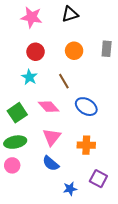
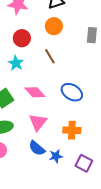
orange circle: (74, 51) -> (54, 26), moved
brown line: (64, 81) -> (50, 56), moved
blue star: (70, 189) -> (56, 156), moved

